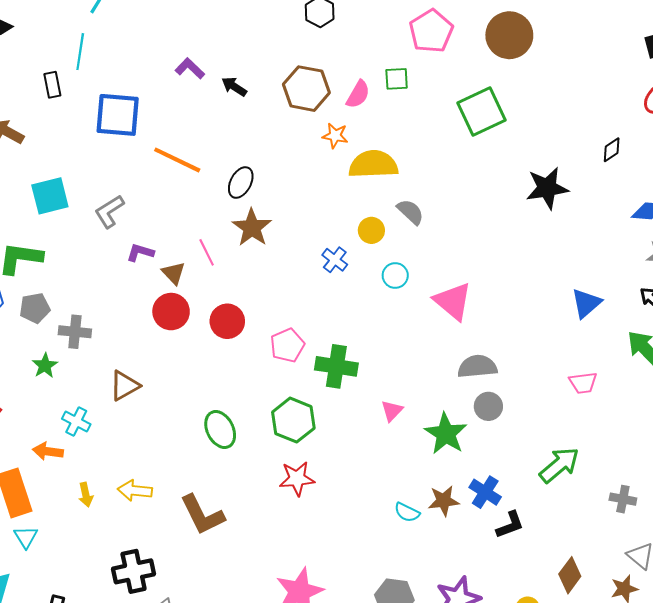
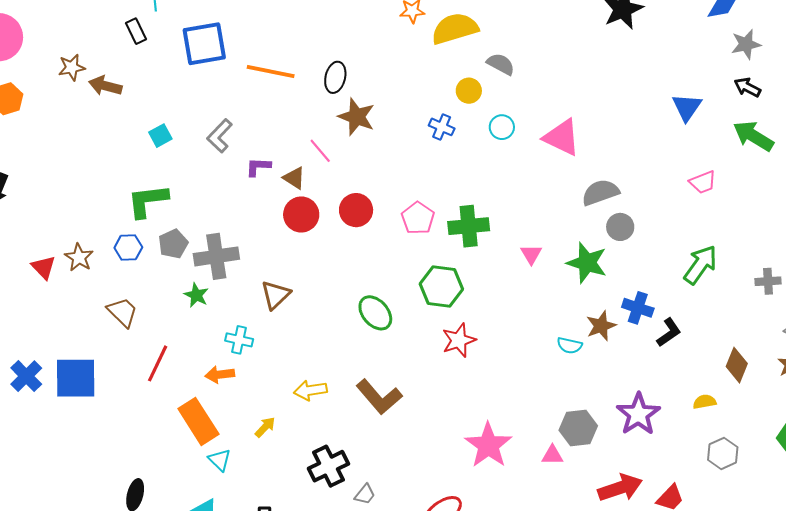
cyan square: (50, 196) -> (160, 136), size x0.6
gray cross: (75, 332) -> (216, 256), size x1.4
yellow arrow: (86, 495) -> (265, 427), moved, turned -110

